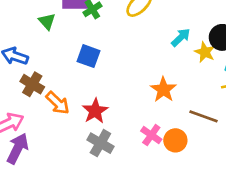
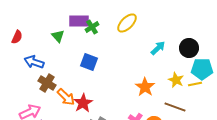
yellow star: (205, 52) -> (176, 80), moved
red star: (95, 111) -> (83, 103), moved

